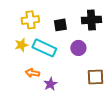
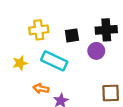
yellow star: (21, 45) -> (20, 63), moved
purple circle: (78, 48) -> (96, 51), moved

